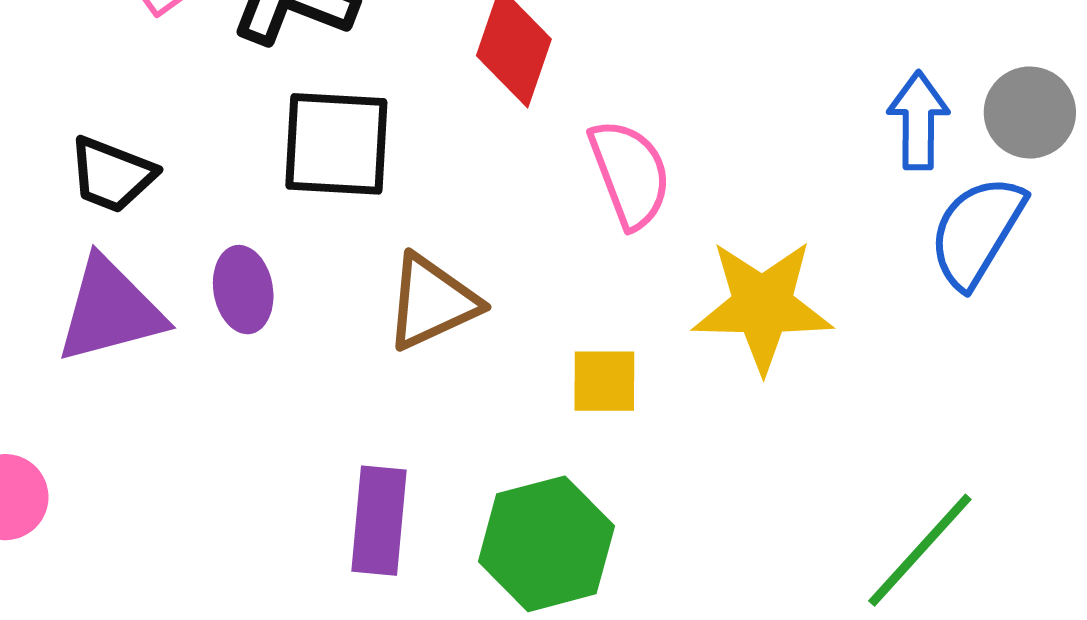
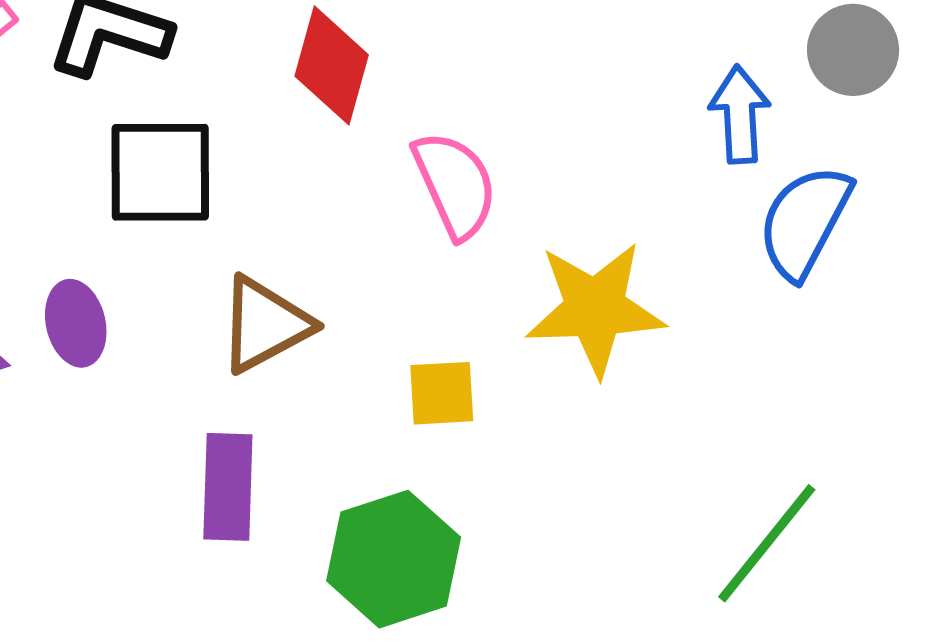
gray circle: (1030, 112) -> (853, 50), moved
purple rectangle: (379, 521) -> (228, 487), moved

